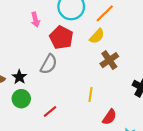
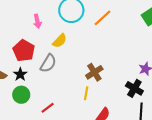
yellow semicircle: (97, 36) -> (60, 41), moved
red pentagon: (61, 38) -> (24, 51), moved
brown cross: (109, 60) -> (94, 72), moved

